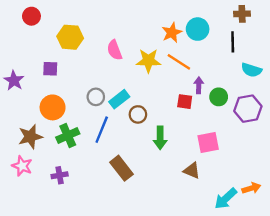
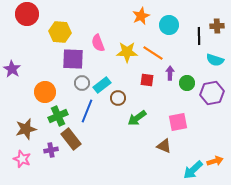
brown cross: (242, 14) -> (217, 26), moved
red circle: (31, 16) -> (27, 14), size x1.5
orange star: (172, 33) -> (141, 16), moved
purple square: (50, 69) -> (73, 59), moved, size x1.6
red square: (185, 102) -> (147, 80), moved
brown star: (30, 137) -> (26, 129), moved
green arrow: (160, 138) -> (137, 118), turned 54
pink star: (22, 166) -> (22, 159), moved
brown rectangle: (122, 168) -> (71, 139), moved

